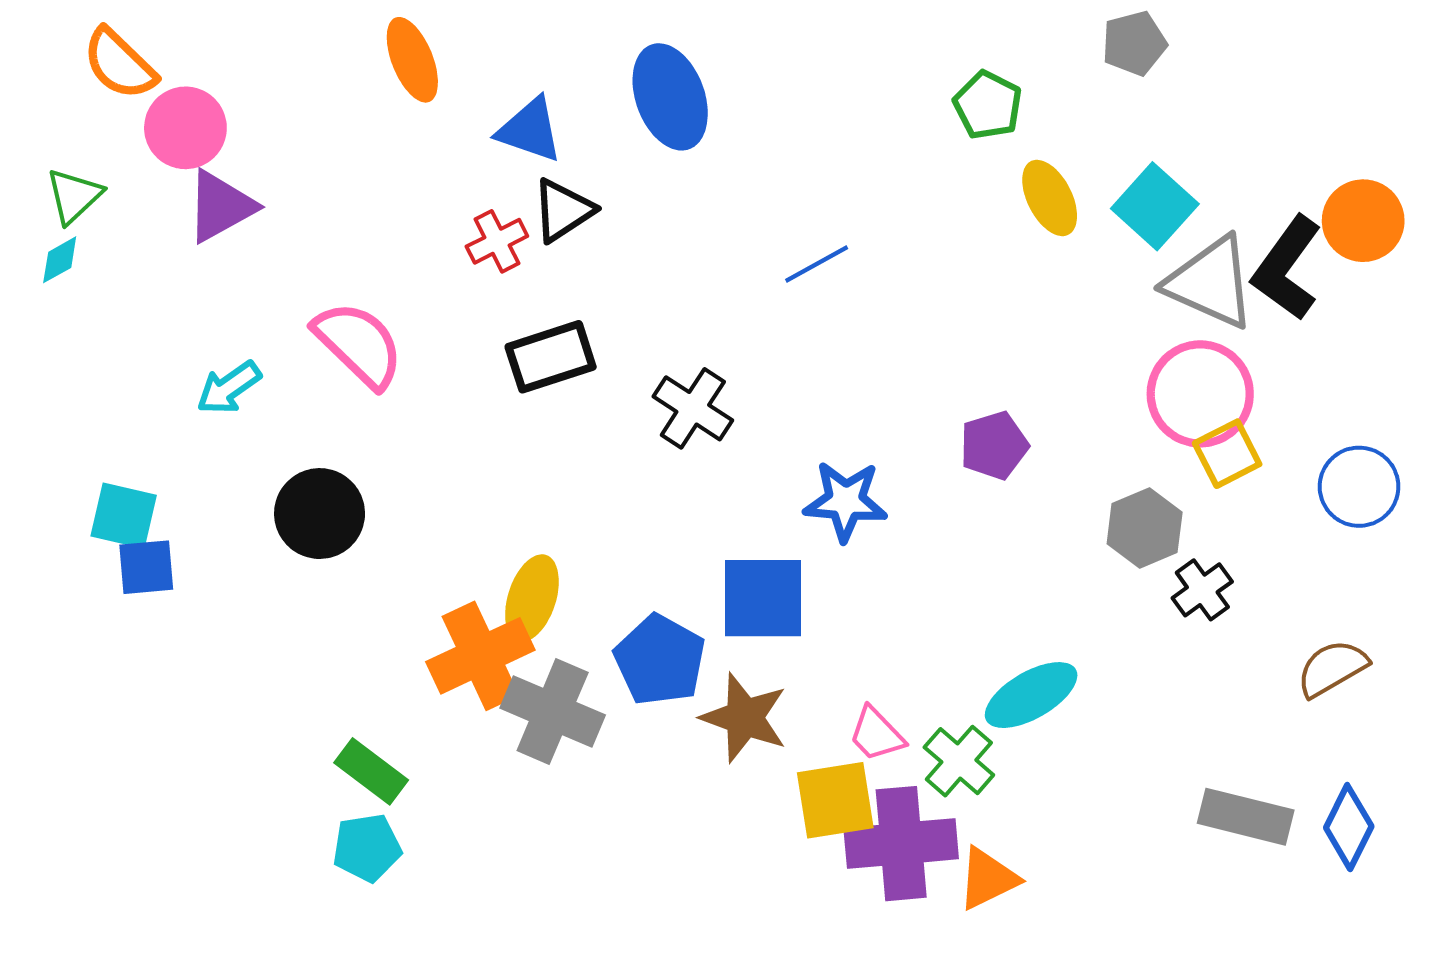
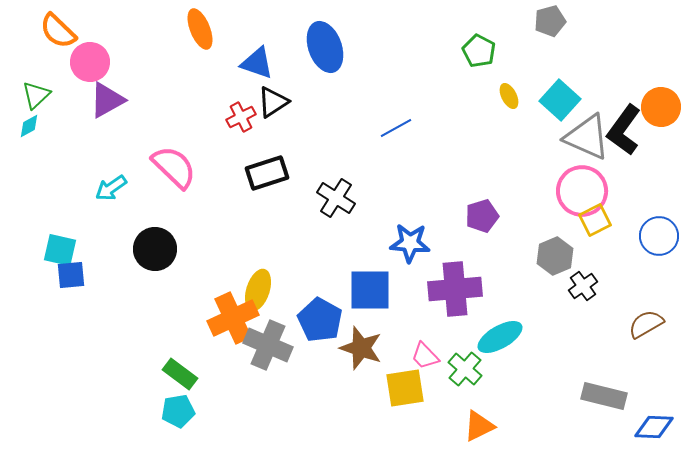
yellow ellipse: (1050, 198) -> (509, 96), size x0.7
blue diamond: (1349, 827) -> (654, 427), moved, turned 66
purple cross: (901, 844) -> (455, 289), moved

